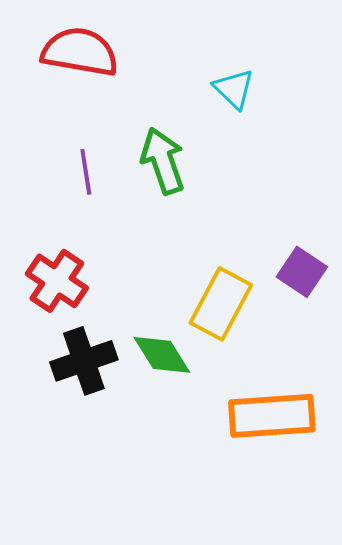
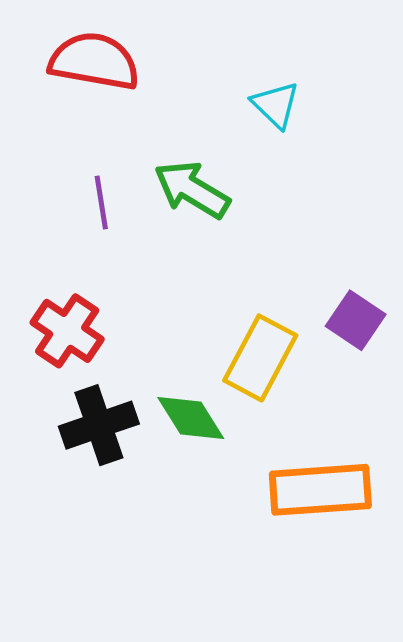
green arrow: (163, 161) -> (192, 190), turned -40

